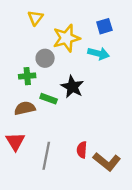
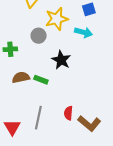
green cross: (27, 76) -> (10, 49), moved
green rectangle: (49, 99) -> (41, 80), moved
red triangle: (15, 141) -> (12, 127), moved

